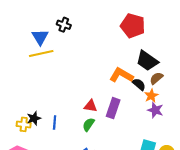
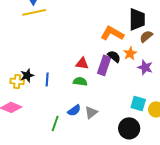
black trapezoid: (147, 61) -> (137, 19), turned -125
black semicircle: (139, 84) -> (114, 56), moved
orange star: (151, 96) -> (130, 53), moved
green semicircle: (88, 124) -> (80, 81), turned 64

